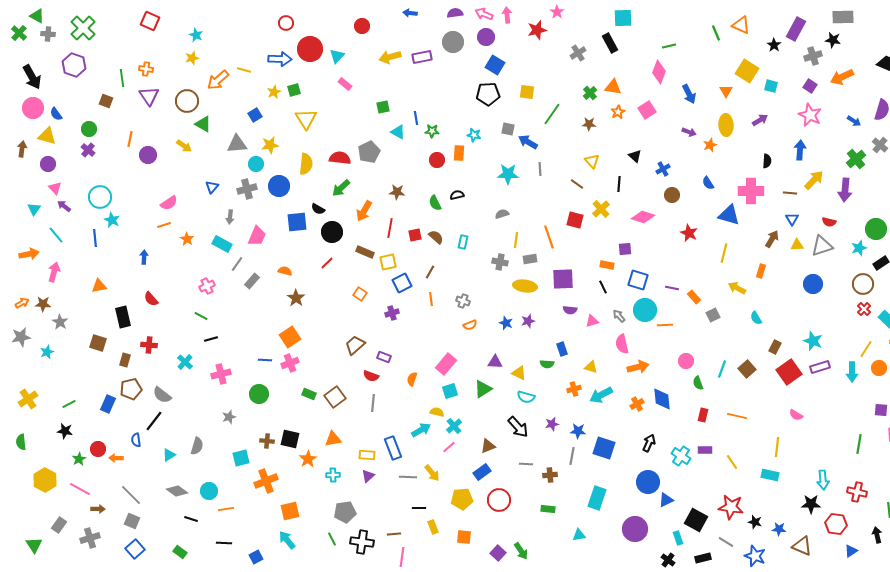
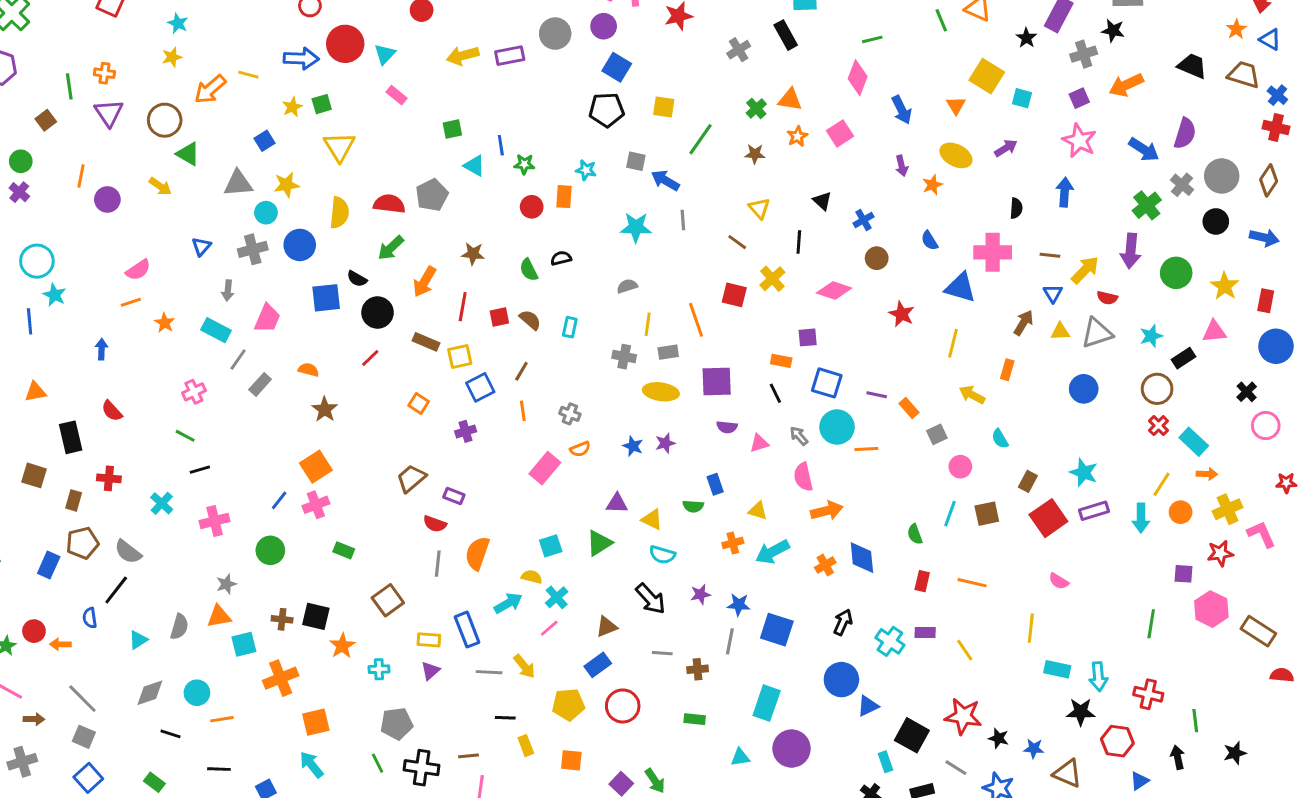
purple square: (810, 86) -> (1079, 98), turned 32
brown square: (106, 101) -> (46, 120), turned 32
blue arrow: (854, 121) -> (1144, 150), size x1.5
yellow ellipse: (726, 125) -> (956, 155), turned -60
purple arrow: (689, 132) -> (902, 166), turned 56
yellow arrow: (814, 180) -> (1085, 270), moved
green circle: (876, 229) -> (1176, 273), moved
blue line: (265, 360) -> (279, 500), turned -56
pink circle: (686, 361) -> (960, 467), moved
pink rectangle: (446, 364) -> (545, 468), moved
brown square: (747, 369) -> (987, 514), turned 30
orange semicircle: (412, 379) -> (477, 553), moved, size x1.6
brown square: (335, 397) -> (388, 600), moved
orange triangle: (333, 439) -> (219, 616), moved
cyan rectangle: (770, 475) -> (1057, 669), moved
gray diamond: (177, 491) -> (150, 693), turned -55
purple circle: (635, 529) -> (792, 749), moved

